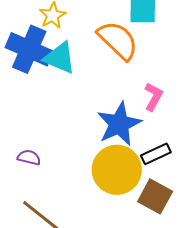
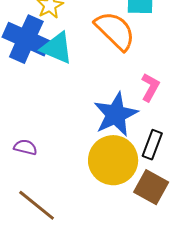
black rectangle: (156, 154) -> (152, 145), turned -44

